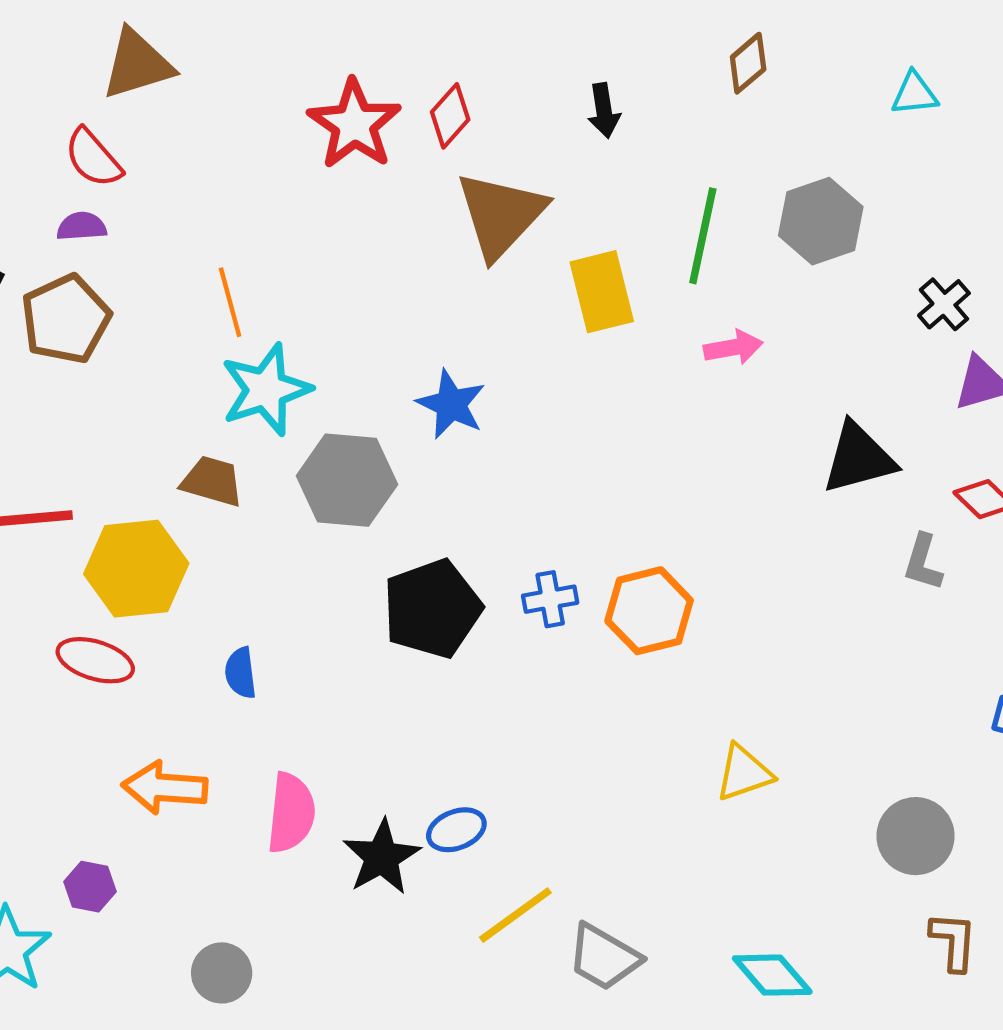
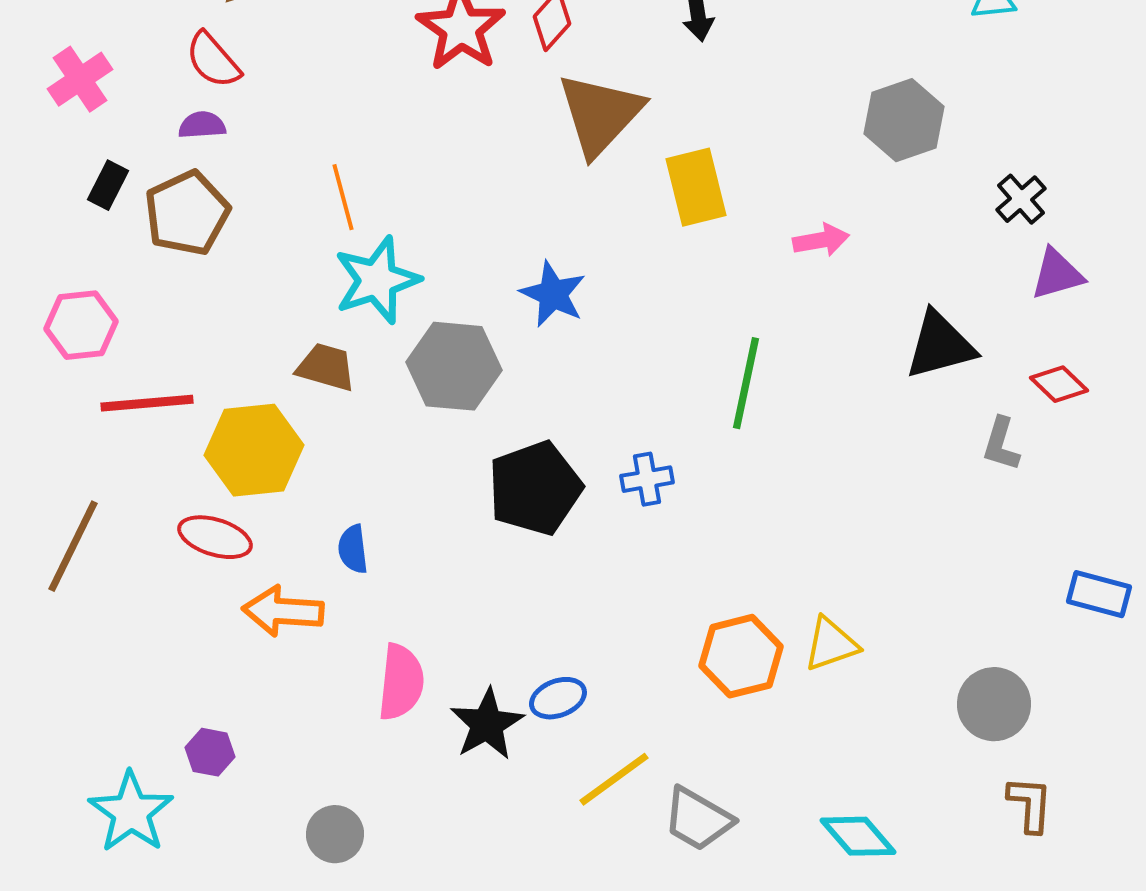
green line: (703, 236) -> (746, 383), moved
orange hexagon: (649, 611) -> (741, 656), moved
orange arrow: (165, 788) -> (283, 611), moved

